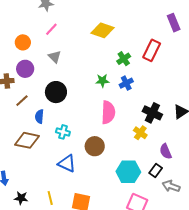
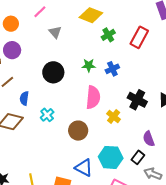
gray triangle: (55, 57) -> (55, 32), moved
green cross: (124, 59) -> (108, 35), moved
black circle: (56, 92) -> (53, 72), moved
cyan cross: (63, 132) -> (47, 115), turned 32
yellow cross: (140, 133) -> (114, 116), moved
blue triangle: (67, 163) -> (84, 168), moved

